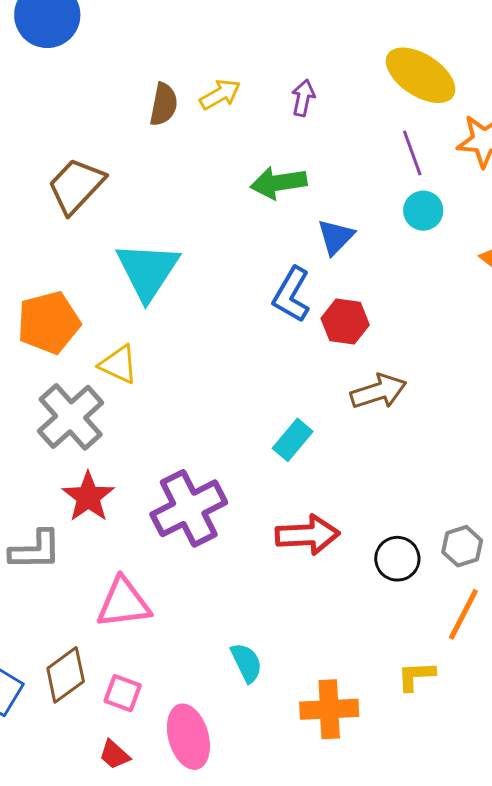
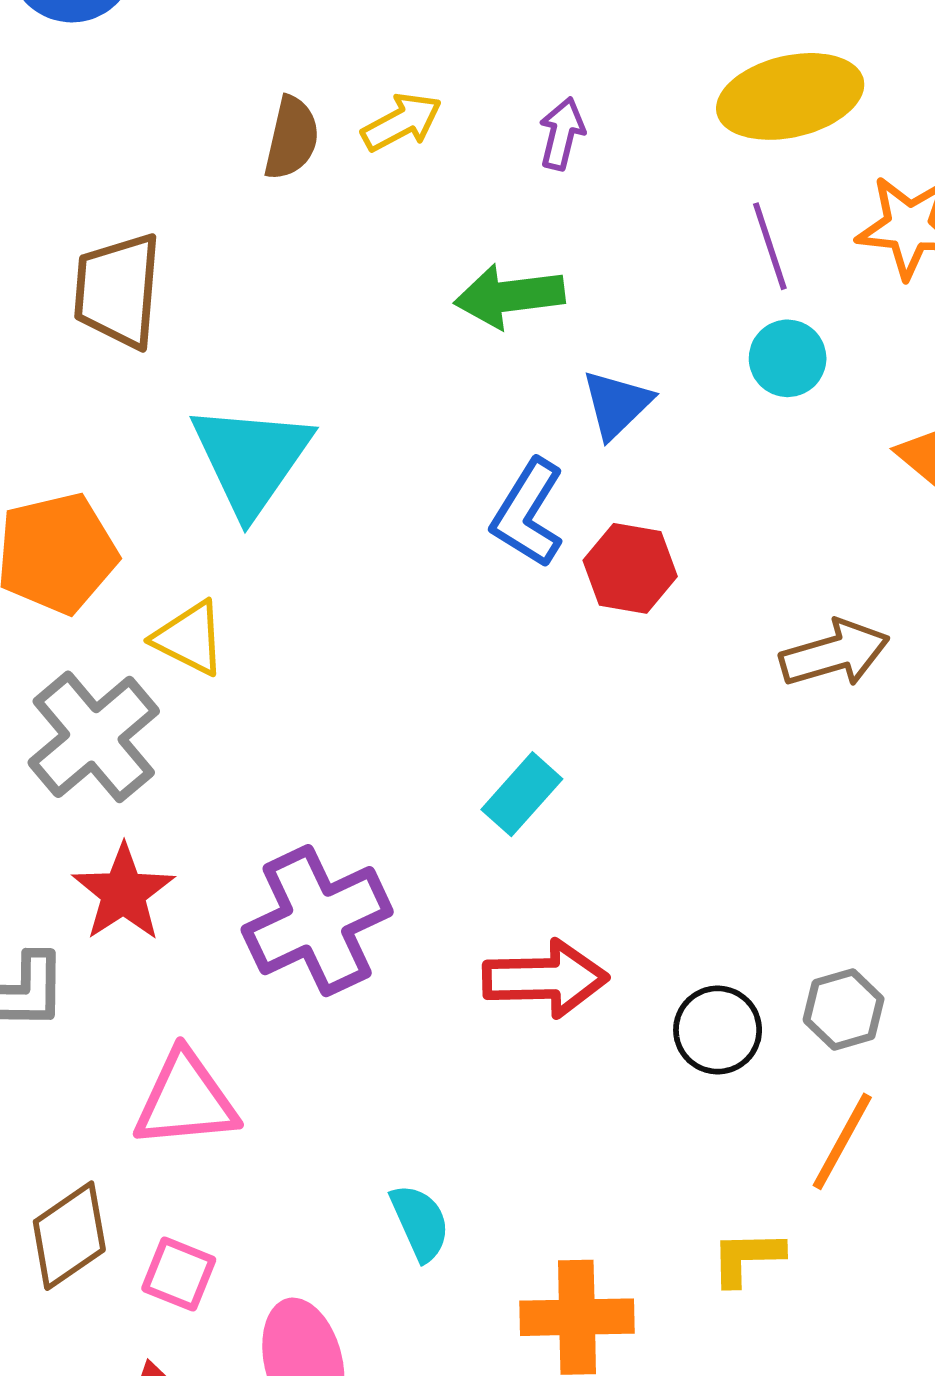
yellow ellipse: (421, 75) -> (790, 96), turned -48
brown trapezoid: (76, 186) -> (118, 290), turned -40
brown arrow: (378, 391) -> (835, 653), moved

